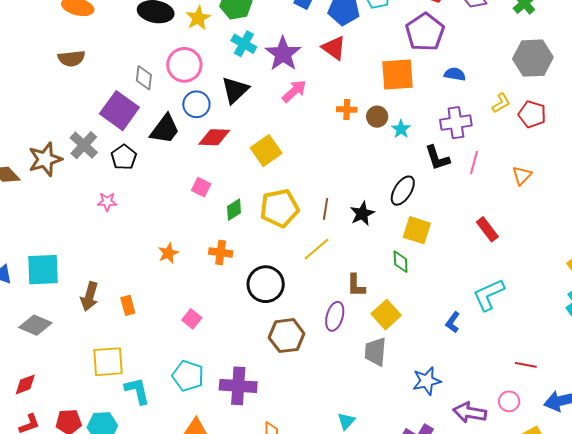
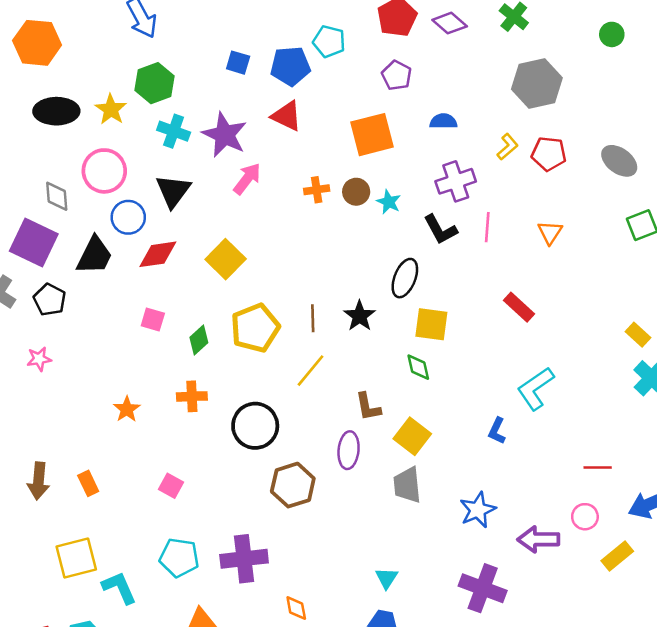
purple pentagon: (425, 32) -> (397, 75), size x0.6

